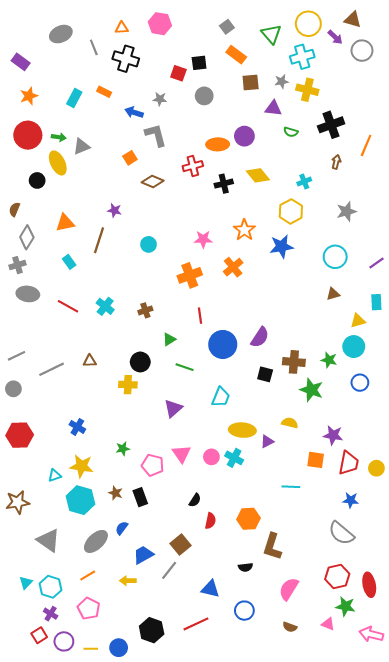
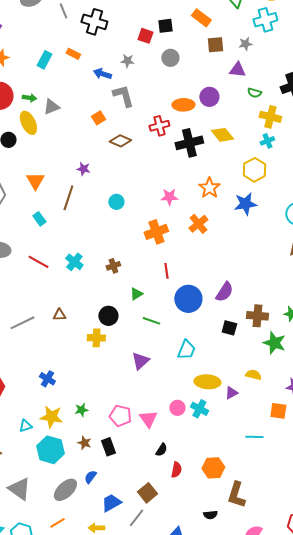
yellow cross: (307, 90) -> (270, 117), moved
black cross: (224, 184) -> (189, 143), size x1.5
orange triangle: (65, 223) -> (35, 181), turned -48
green star: (123, 449) -> (81, 410), moved
pink triangle: (182, 454) -> (148, 419), moved

